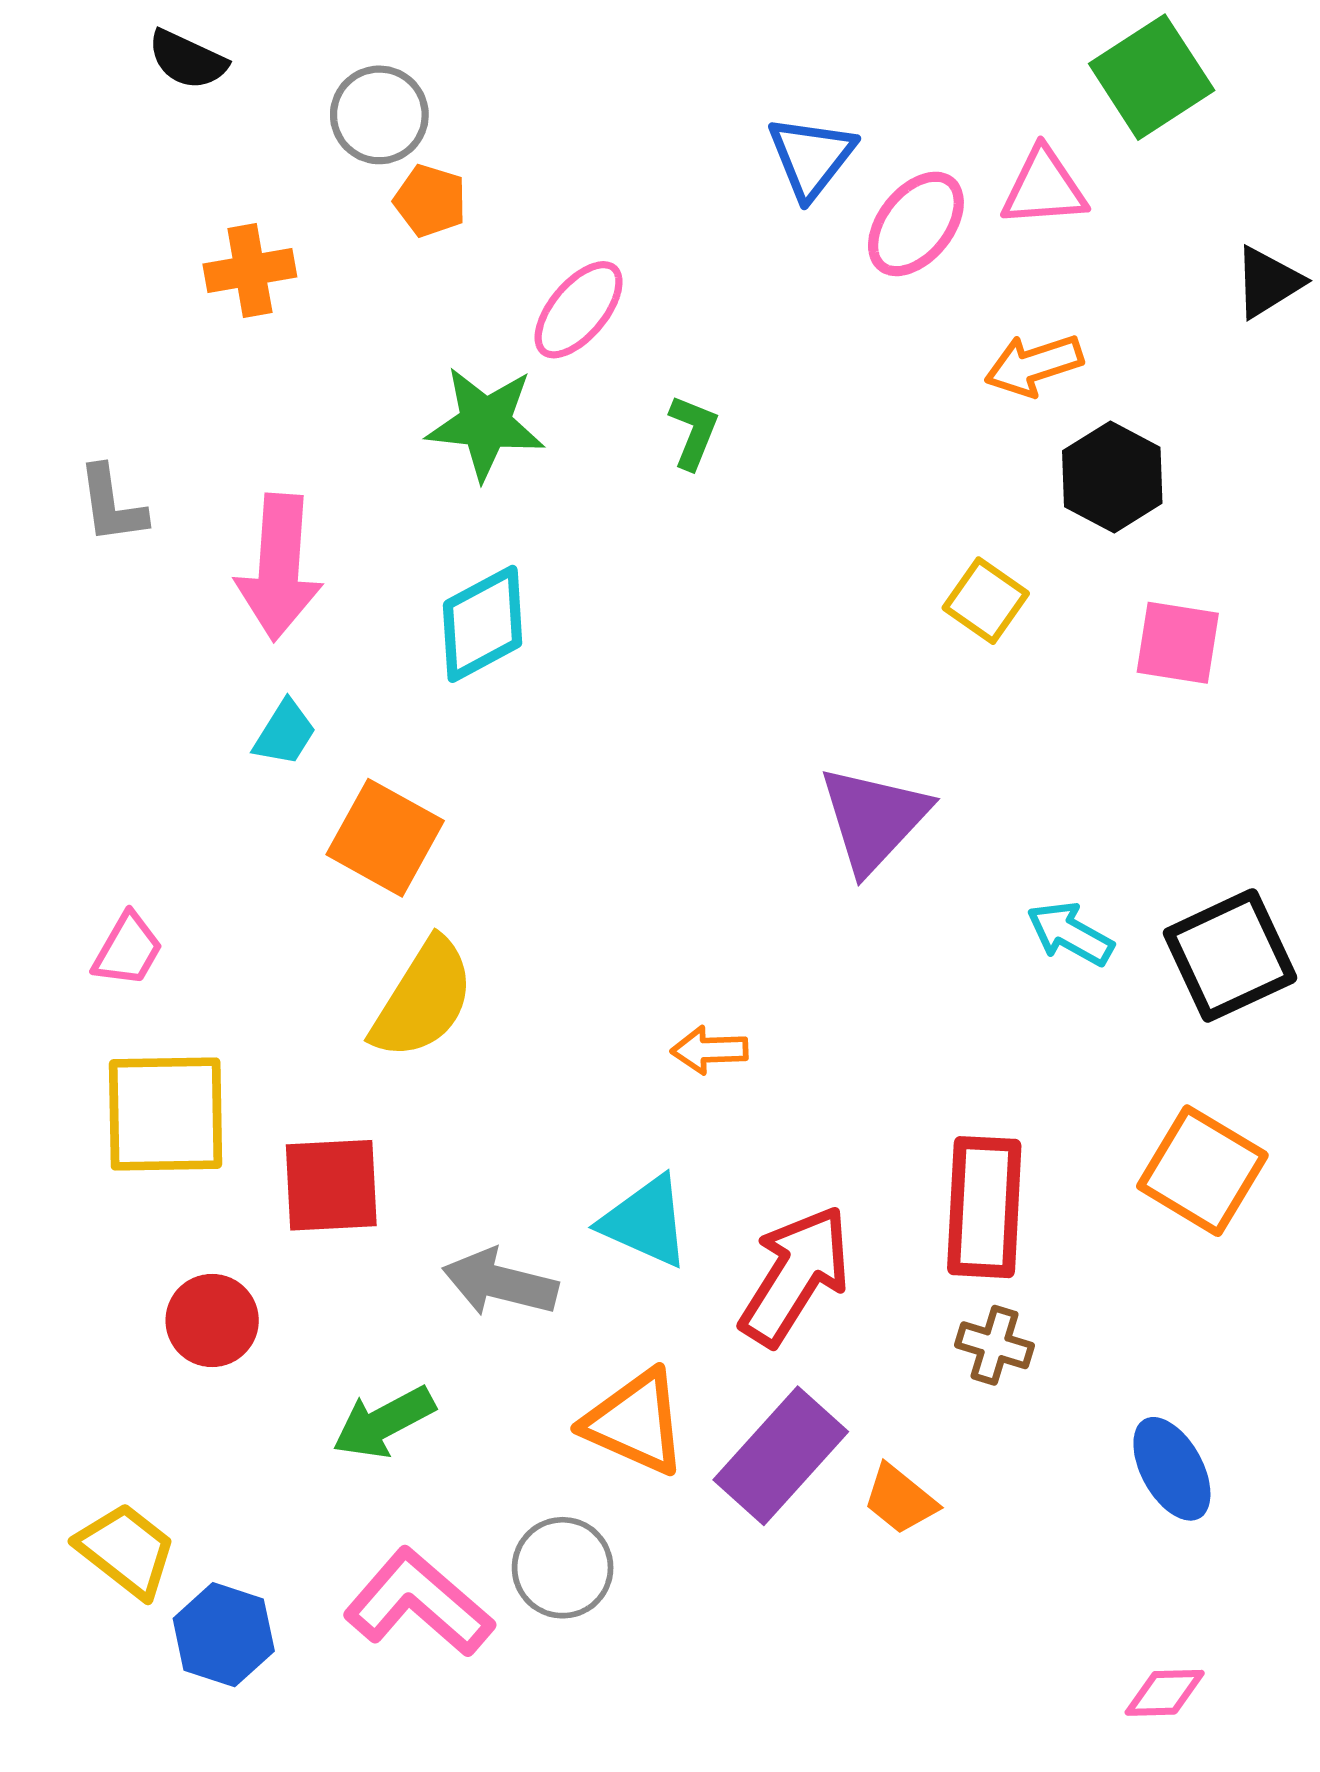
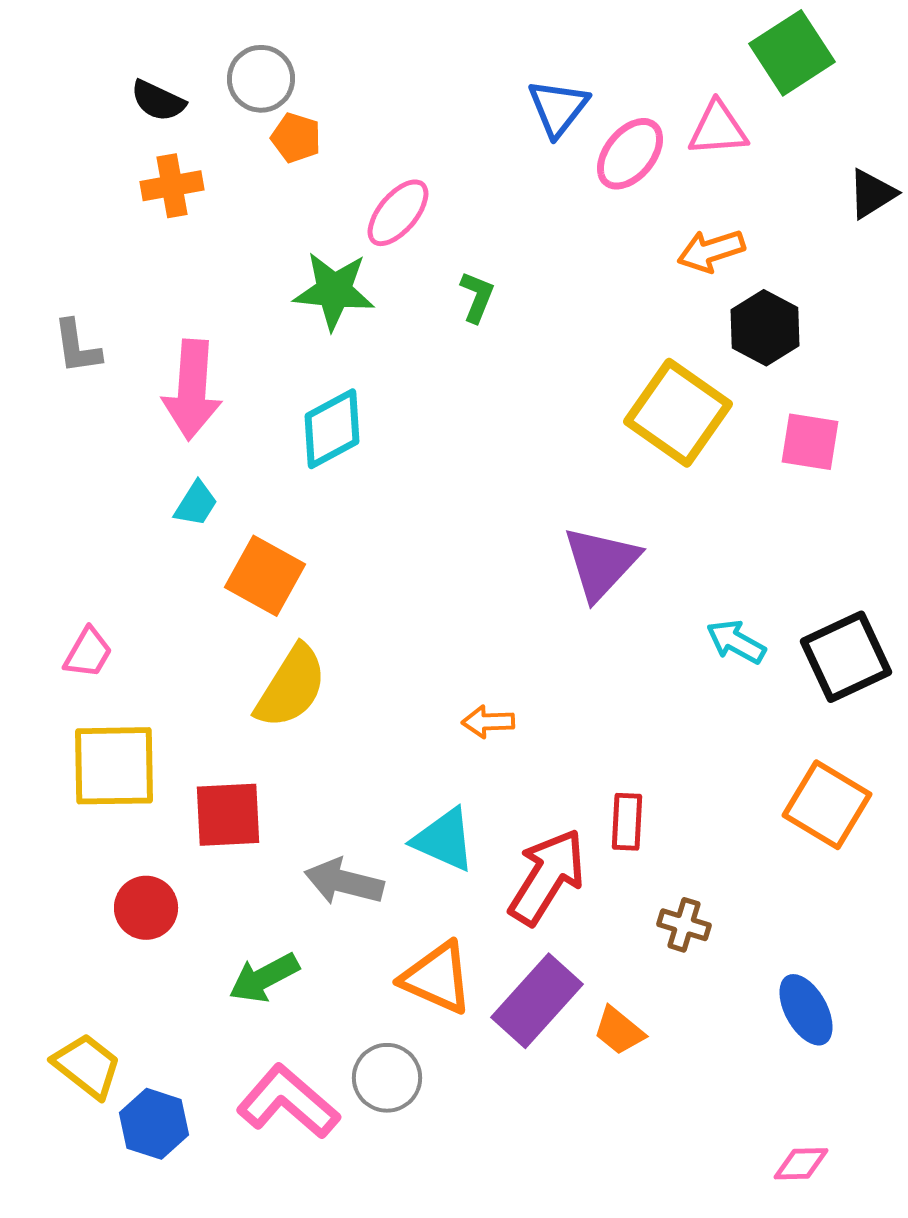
black semicircle: (187, 60) -> (158, 101), moved
yellow square: (986, 601) -> (678, 413), size x1.8
red rectangle: (984, 1207) -> (627, 822), moved, size x0.6

